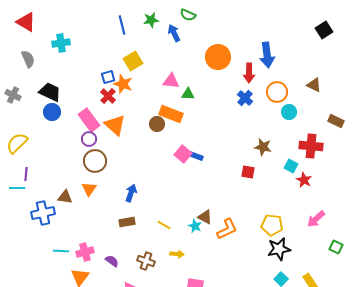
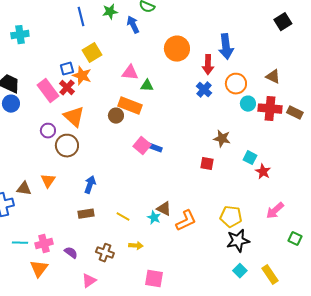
pink rectangle: (89, 120) -> (48, 91), moved
red cross: (311, 146) -> (270, 109), moved
brown circle: (95, 161) -> (67, 146), moved

